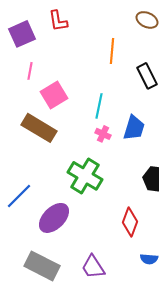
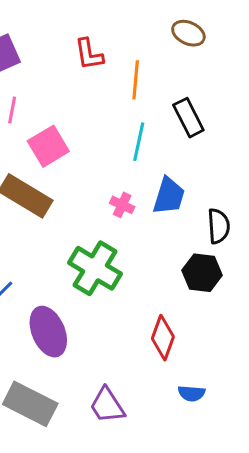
red L-shape: (58, 21) -> (89, 54), moved
cyan line: (99, 106) -> (139, 142), moved
purple ellipse: (54, 218) -> (48, 332), turned -68

